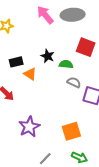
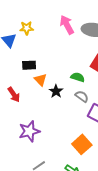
black star: (48, 56) -> (56, 91), moved
orange square: (71, 131) -> (82, 144), moved, turned -36

